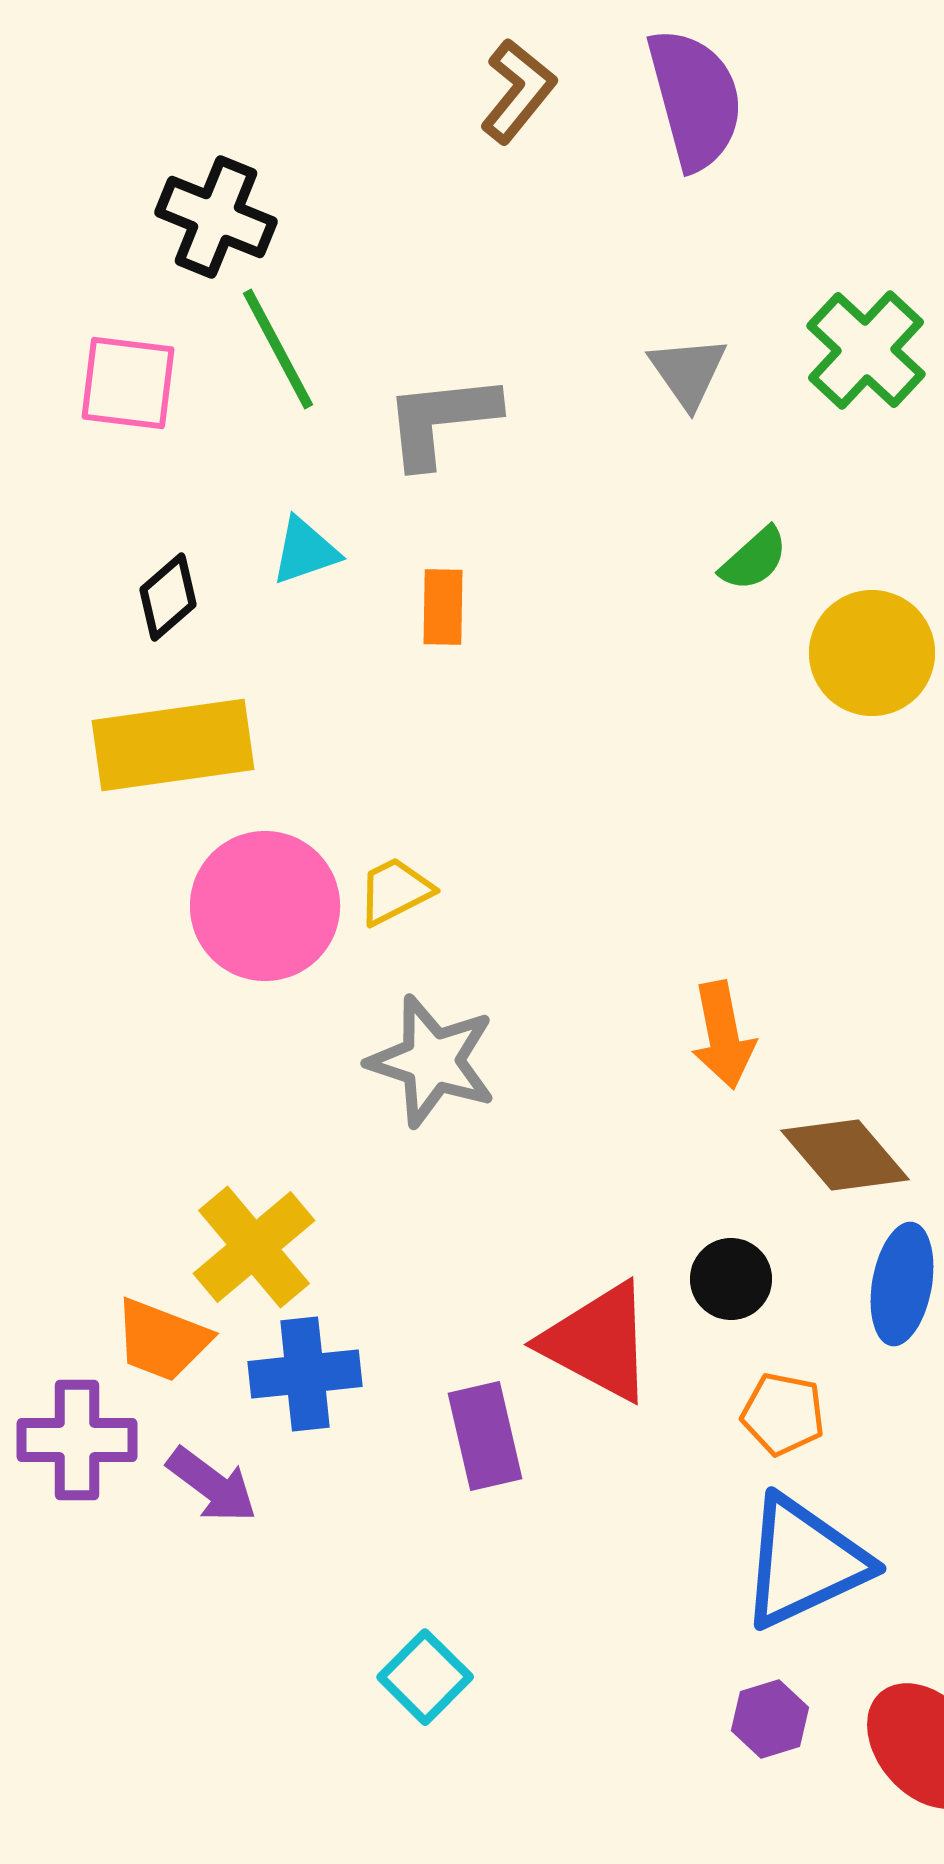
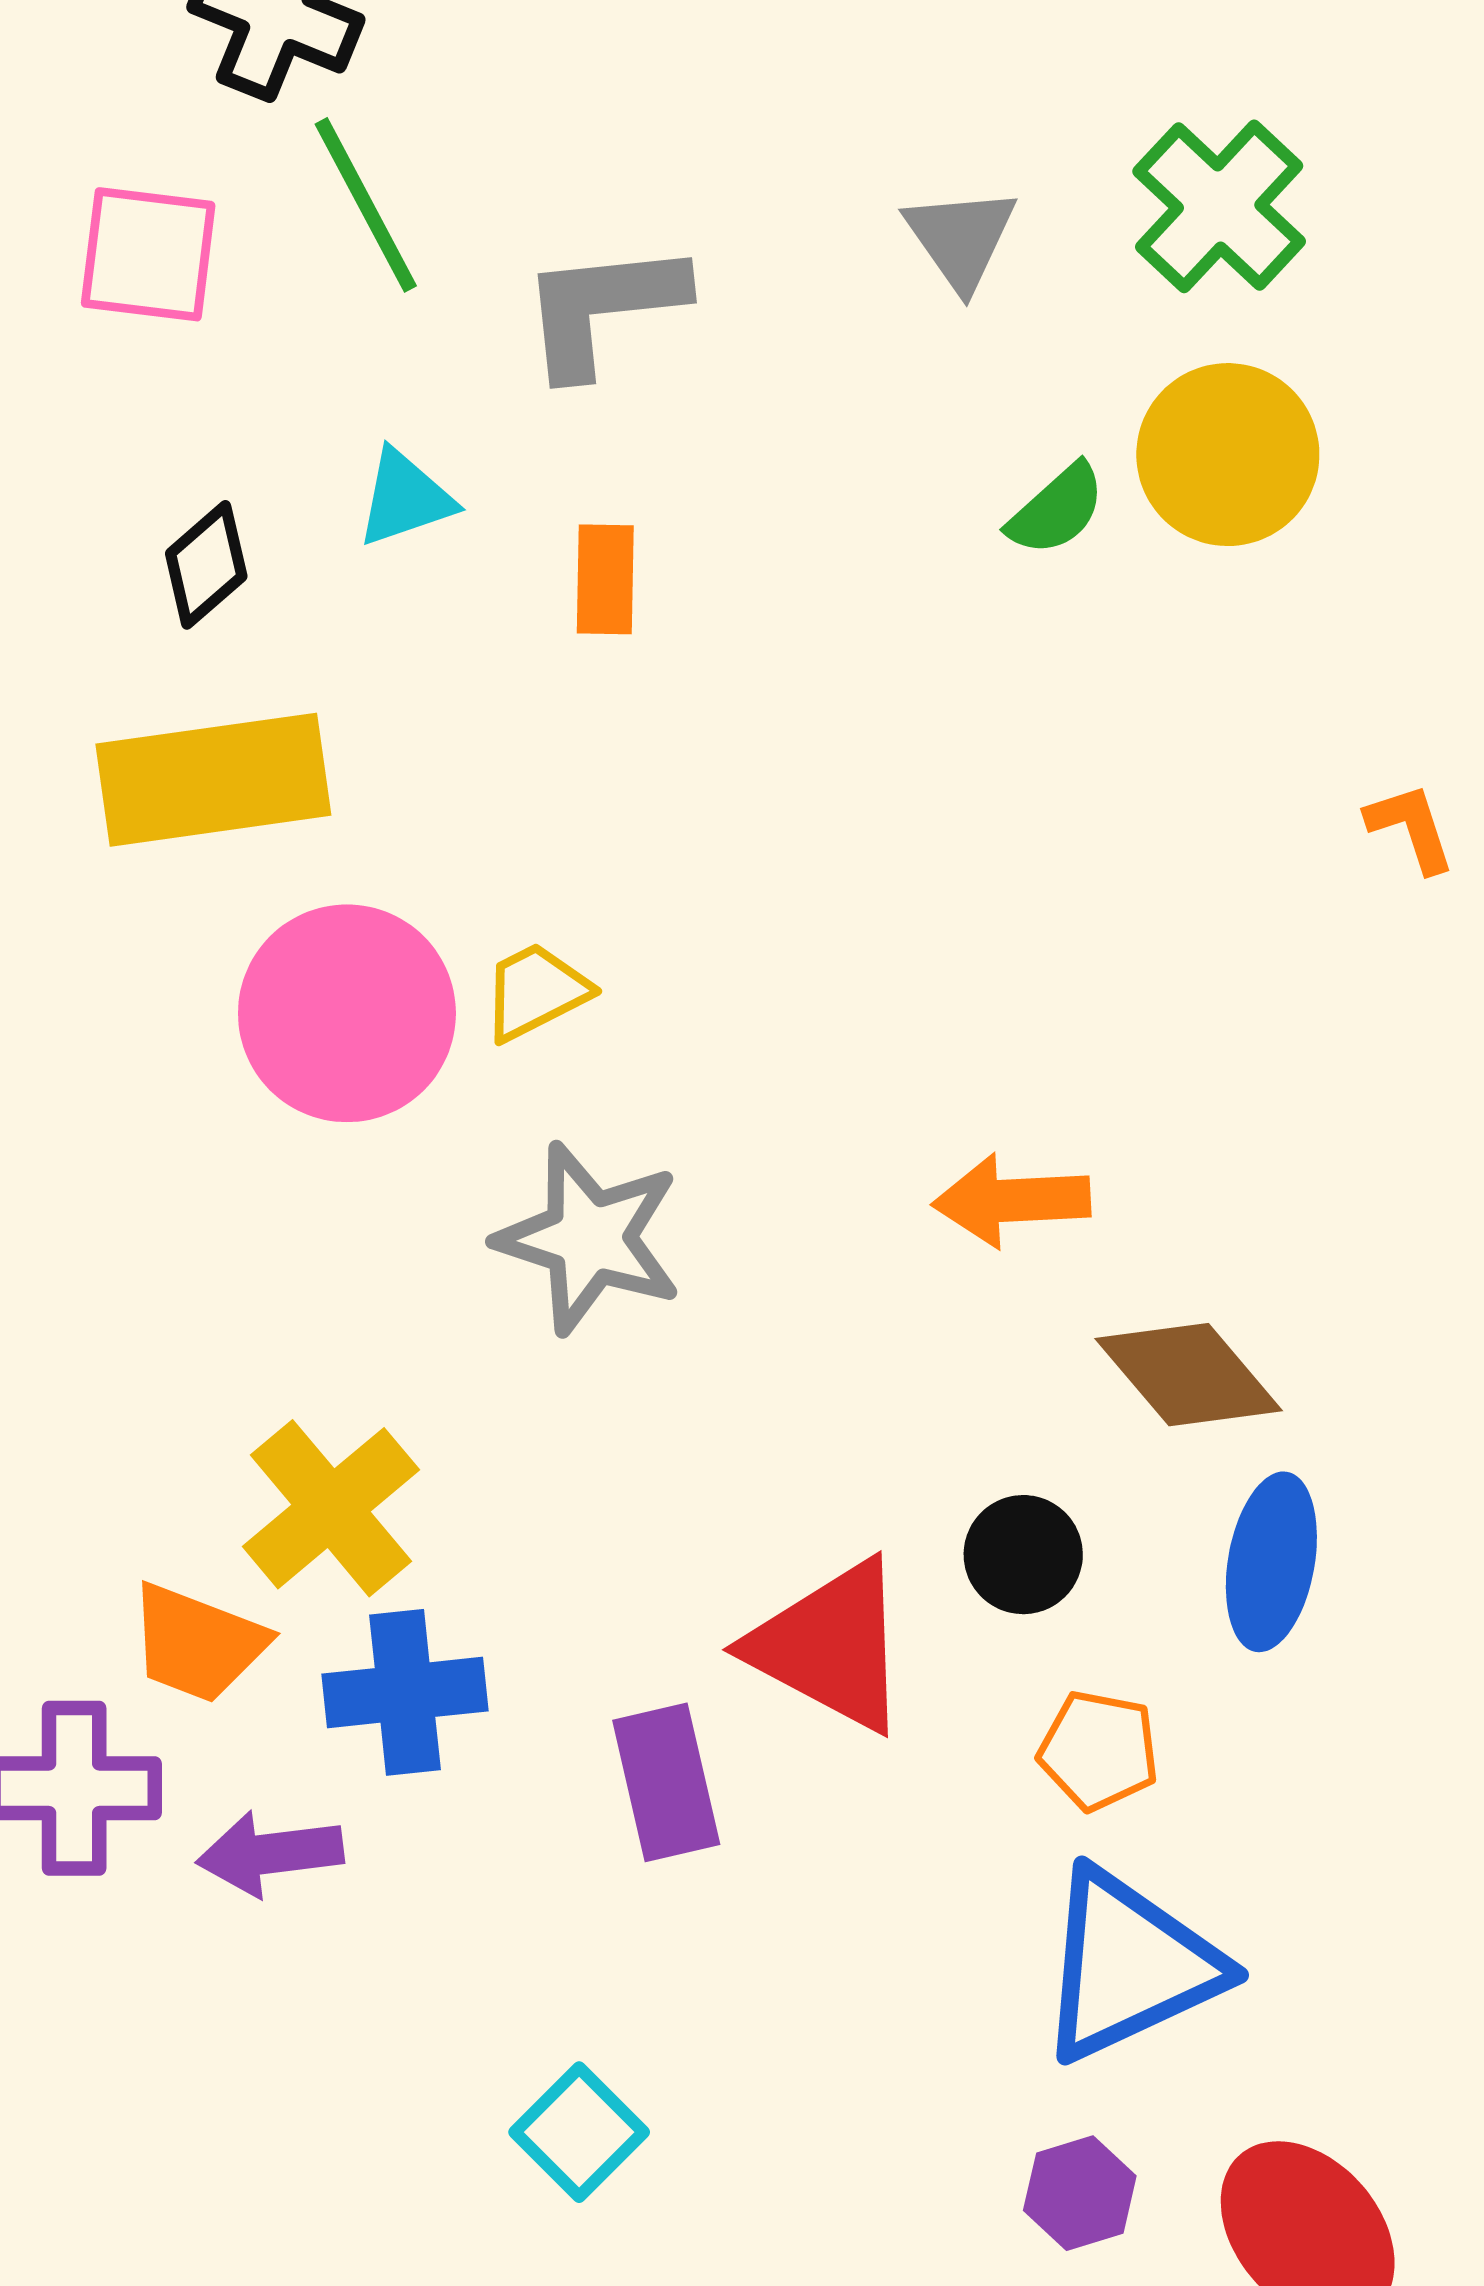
yellow circle: (872, 653) -> (1228, 455), moved
orange arrow: (723, 1035) -> (1012, 1200), turned 98
purple arrow: (212, 1485) -> (270, 1854), turned 136

